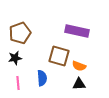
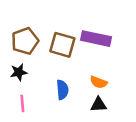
brown square: (59, 56) -> (62, 45), moved
blue semicircle: (42, 78) -> (62, 90), moved

